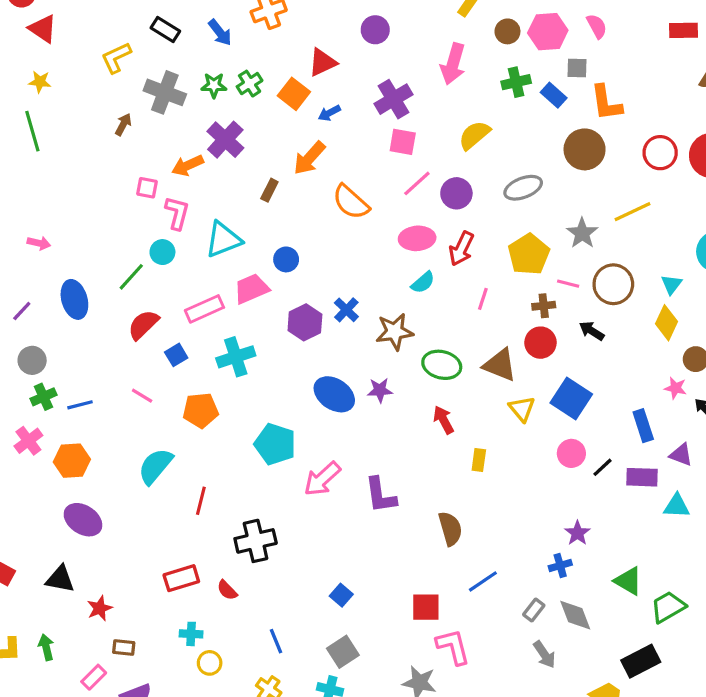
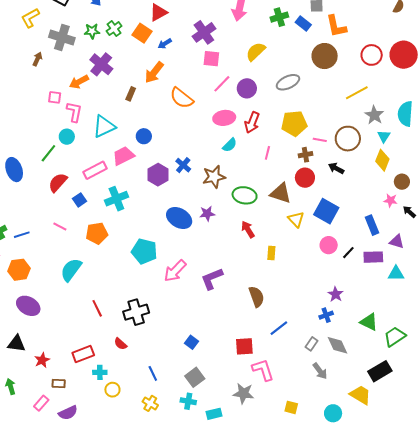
gray star: (582, 233) -> (374, 115), moved
yellow pentagon: (529, 254) -> (294, 123), turned 30
purple L-shape: (381, 495) -> (212, 279), turned 80
red line: (201, 501) -> (97, 308), moved, turned -36
red rectangle: (181, 578) -> (83, 354), moved

